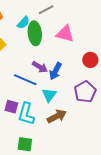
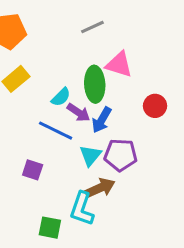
cyan semicircle: (23, 23) -> (61, 97), moved
green ellipse: (35, 33) -> (95, 84), moved
purple pentagon: (85, 92) -> (121, 155), moved, turned 30
cyan L-shape: (26, 114) -> (82, 209), moved

